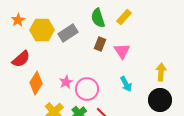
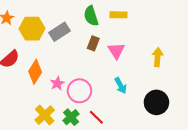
yellow rectangle: (124, 17) -> (118, 15), turned 49
yellow arrow: (161, 72) -> (158, 57), moved
orange diamond: (36, 83) -> (35, 72), moved

